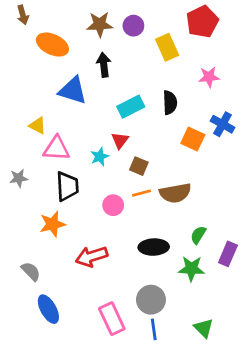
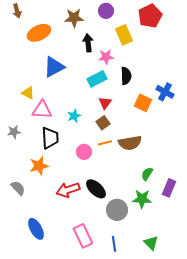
purple circle: (133, 26) -> (106, 11), moved
orange ellipse: (52, 45) -> (39, 33), turned -50
black arrow: (104, 65) -> (88, 43), moved
pink star: (209, 77) -> (106, 57), moved
blue triangle: (73, 90) -> (54, 67), turned -45
red triangle: (120, 140) -> (105, 103), moved
brown square: (139, 166) -> (103, 123), turned 32
black ellipse: (154, 247) -> (96, 189), moved, turned 45
gray semicircle: (31, 271) -> (18, 188), moved
gray circle: (151, 300) -> (117, 210), moved

